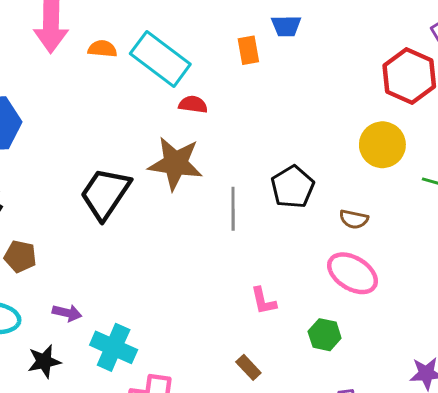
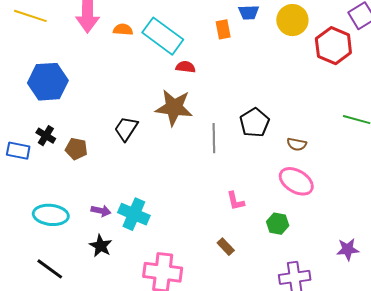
yellow circle: (382, 145) -> (292, 20), moved
black trapezoid: (105, 194) -> (126, 129), size x0.7
brown pentagon: (20, 256) -> (76, 149), moved
cyan cross: (114, 347) -> (134, 214), moved
black star: (44, 361) -> (101, 246), moved, turned -30

